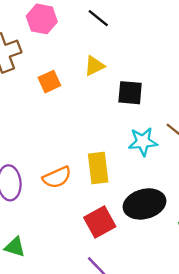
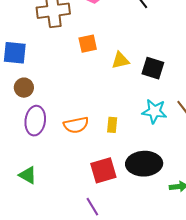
yellow triangle: (94, 66) -> (120, 60), moved
yellow rectangle: (98, 168) -> (112, 125), size x0.6

